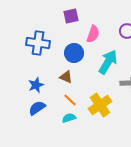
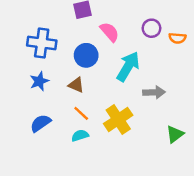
pink semicircle: (93, 34) -> (110, 32), turned -60
blue star: (36, 85) -> (39, 81), moved

